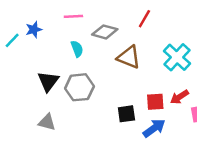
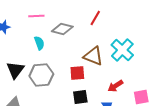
brown triangle: (129, 57) -> (93, 56), moved
red arrow: (179, 97) -> (115, 86), moved
red square: (155, 102) -> (77, 73), moved

